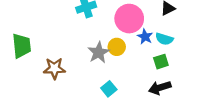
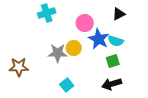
pink circle: (129, 19) -> (85, 23), size x0.7
blue star: (145, 37) -> (99, 39), size x1.5
gray star: (99, 53) -> (58, 53), turned 30

